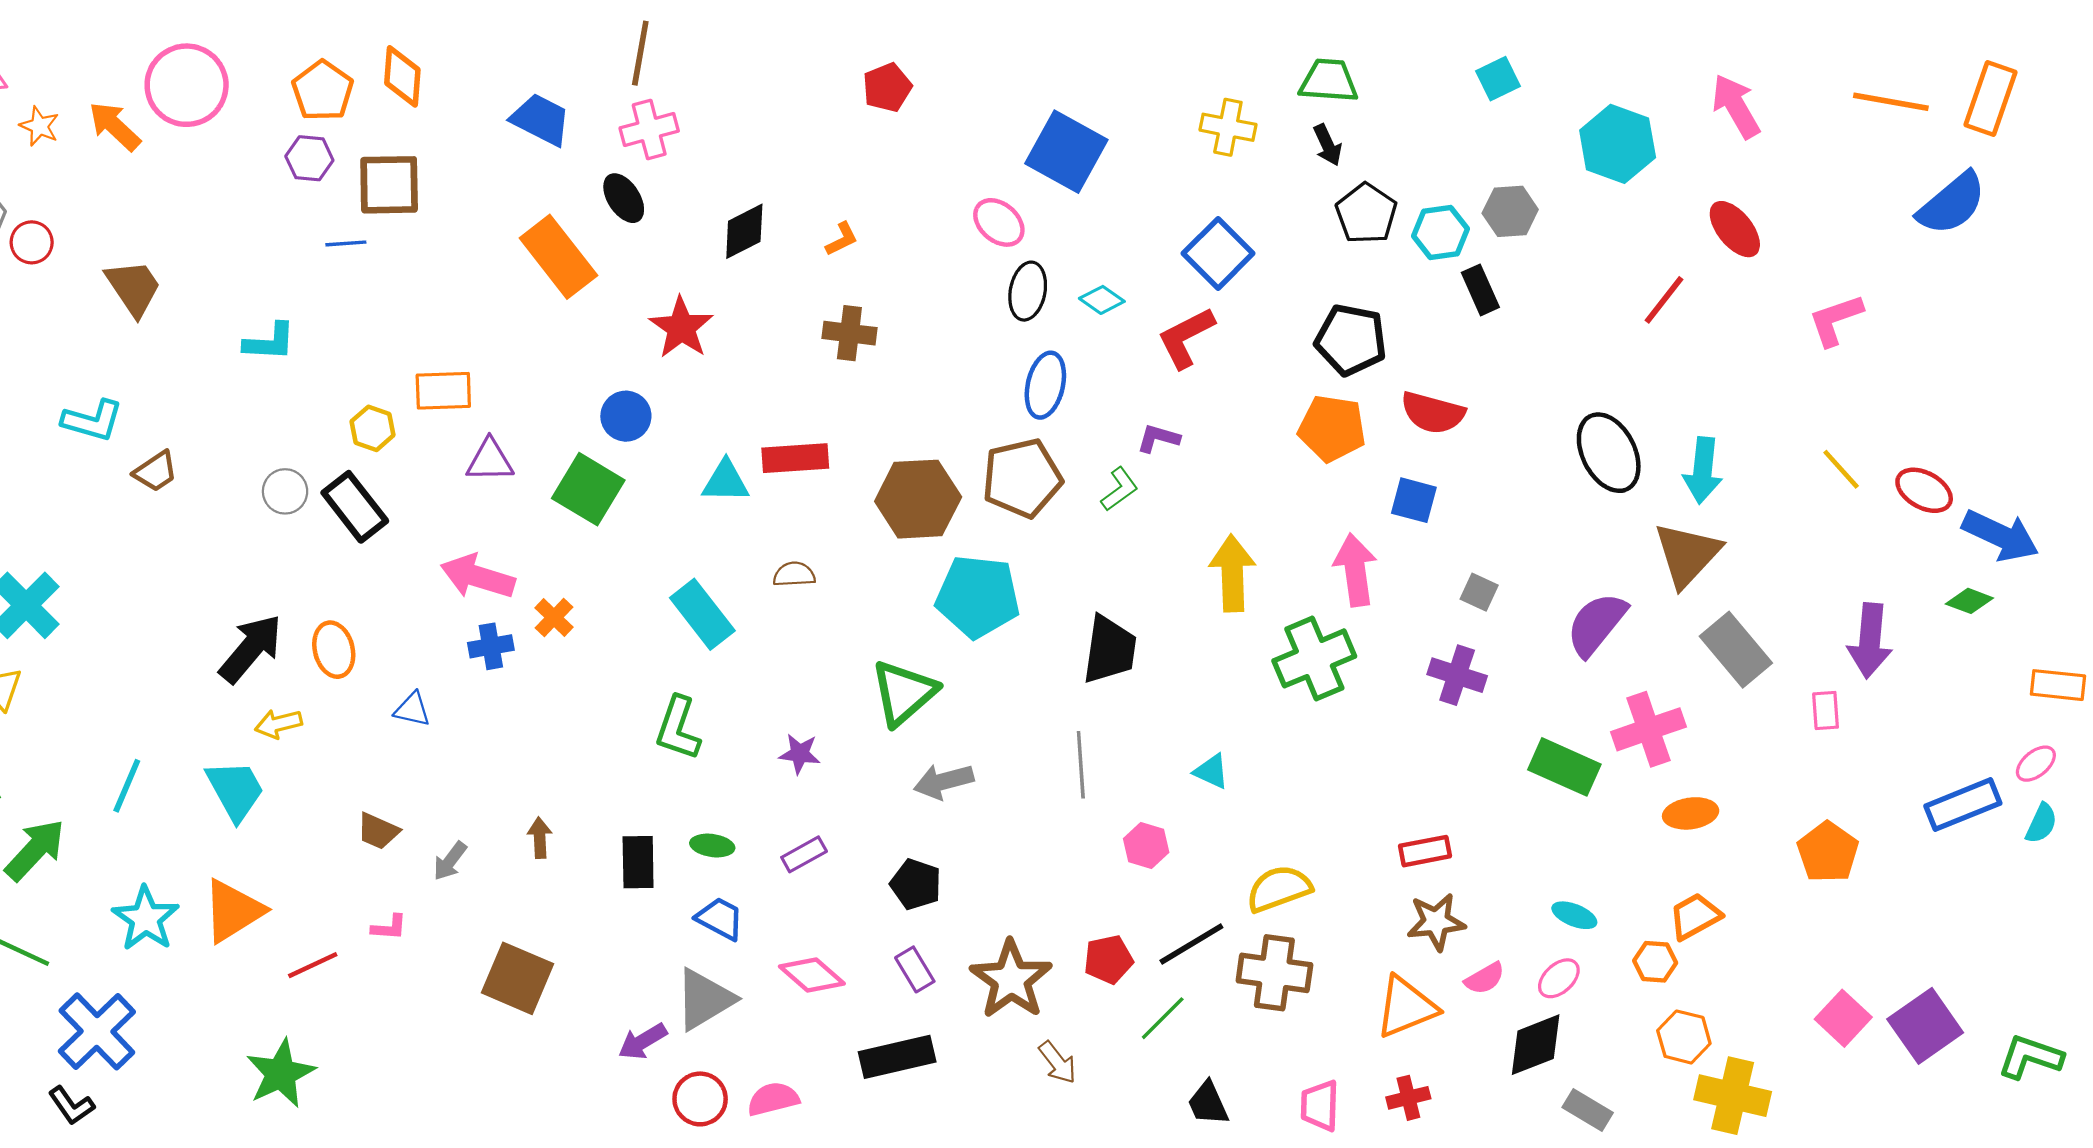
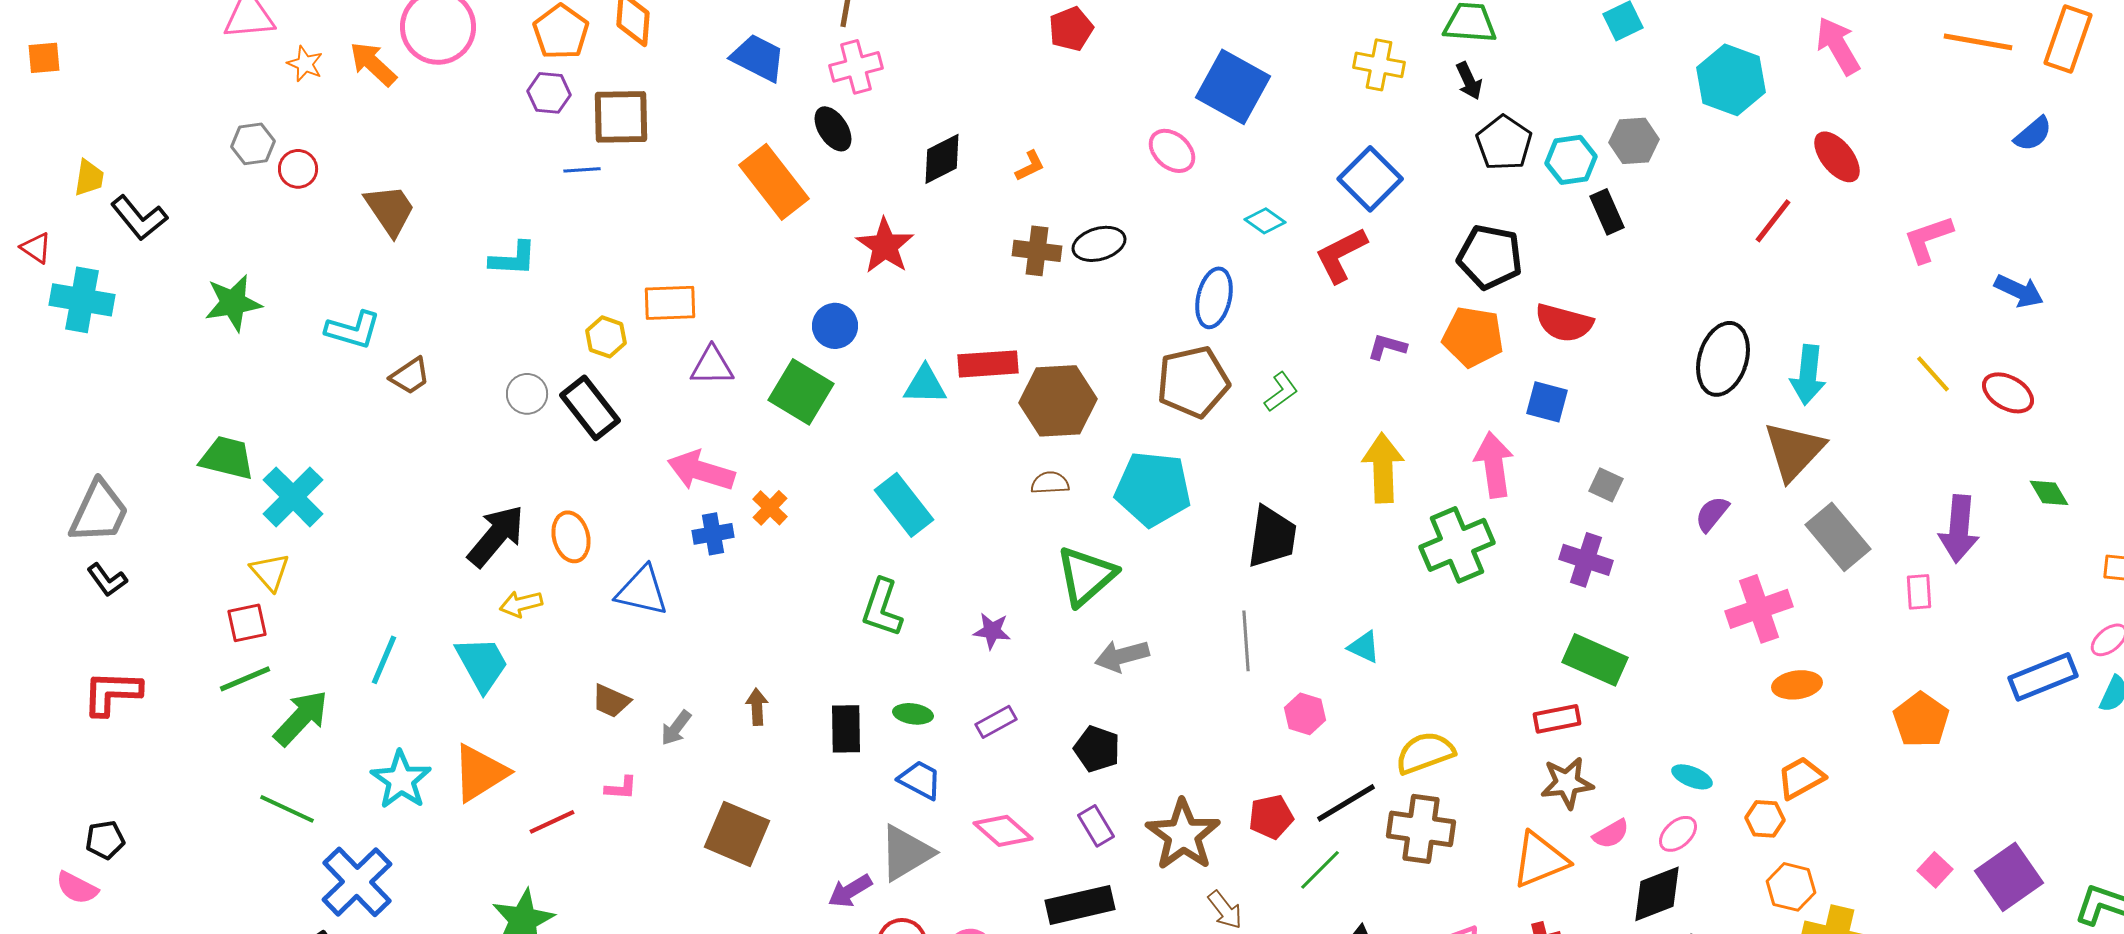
blue semicircle: (1952, 204) -> (2033, 134), size x0.6
black ellipse: (1028, 291) -> (1099, 244), moved, turned 63
purple L-shape: (1158, 438) -> (1387, 347), moved
black ellipse: (1609, 453) -> (1723, 359), turned 44
brown hexagon: (918, 499) -> (1058, 401), moved
blue arrow: (2000, 536) -> (2019, 291), moved, size x0.7
brown semicircle: (794, 574) -> (1050, 483), moved
green diamond: (1969, 601) -> (2049, 493), turned 39
purple semicircle: (1596, 624) -> (1712, 514), size x0.6
blue triangle: (412, 709) -> (642, 591), size x1.6
green rectangle: (1564, 767) -> (1595, 660), moved
pink square: (1843, 1018) -> (1935, 870), size x0.7

